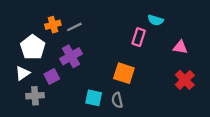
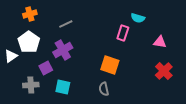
orange cross: (53, 25) -> (30, 14), moved
white triangle: (23, 73) -> (11, 56), moved
cyan square: (94, 98) -> (63, 87), moved

